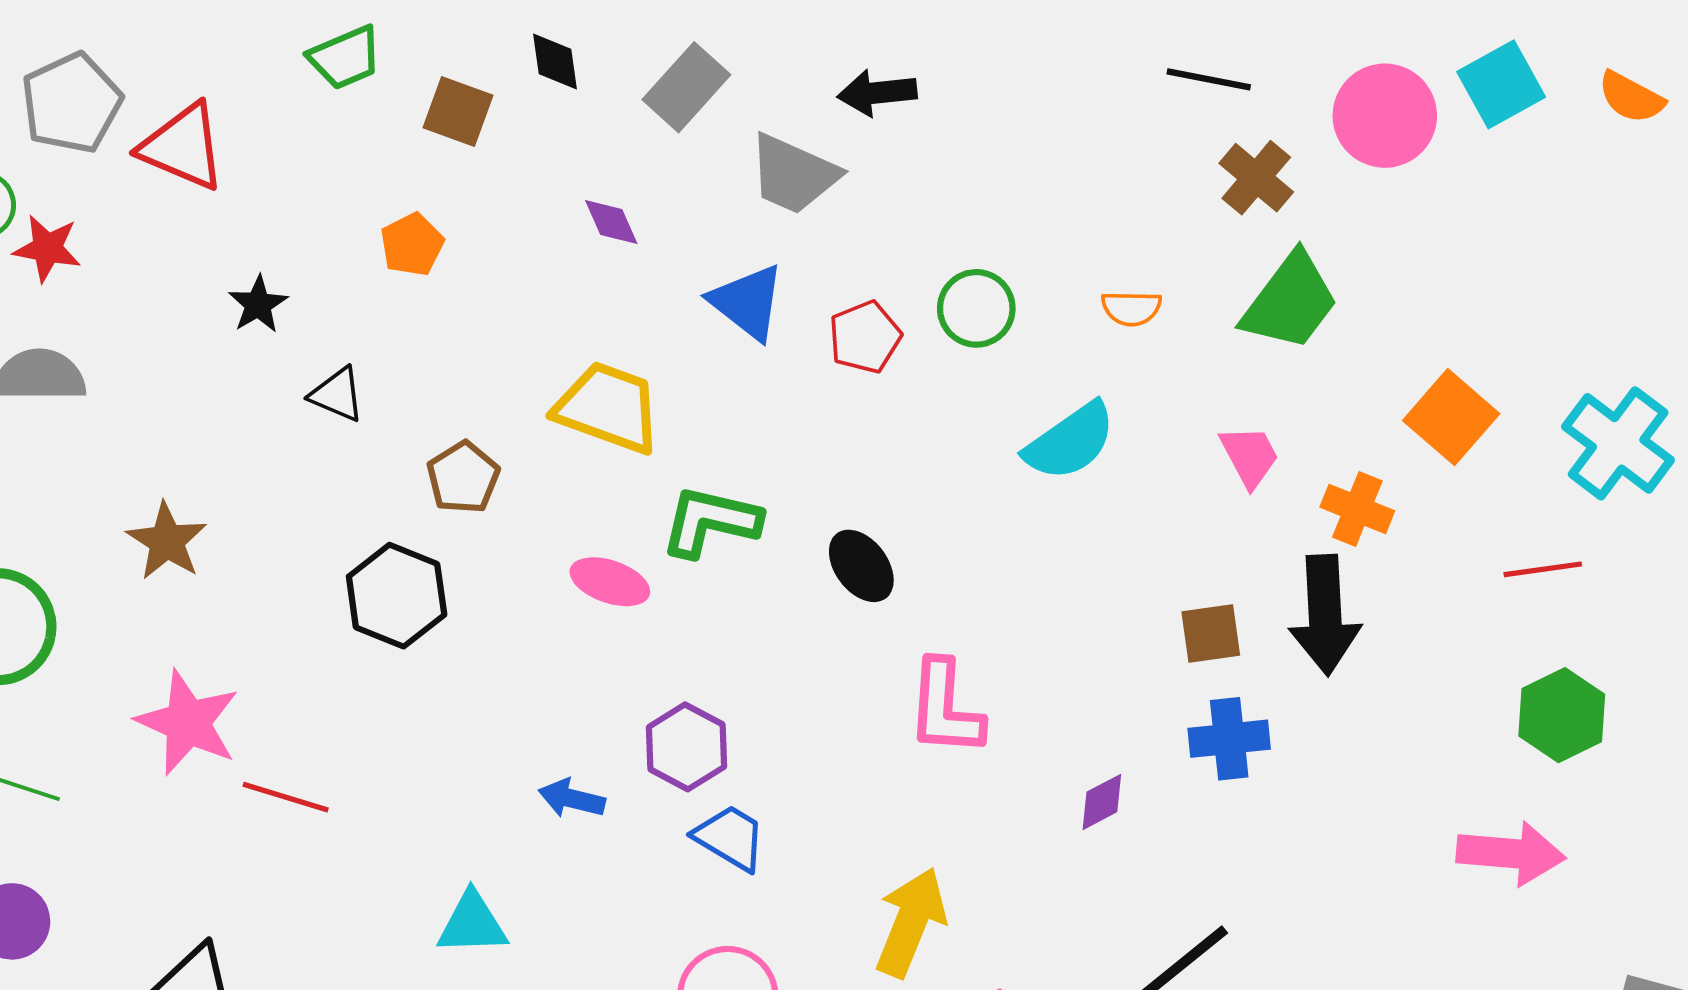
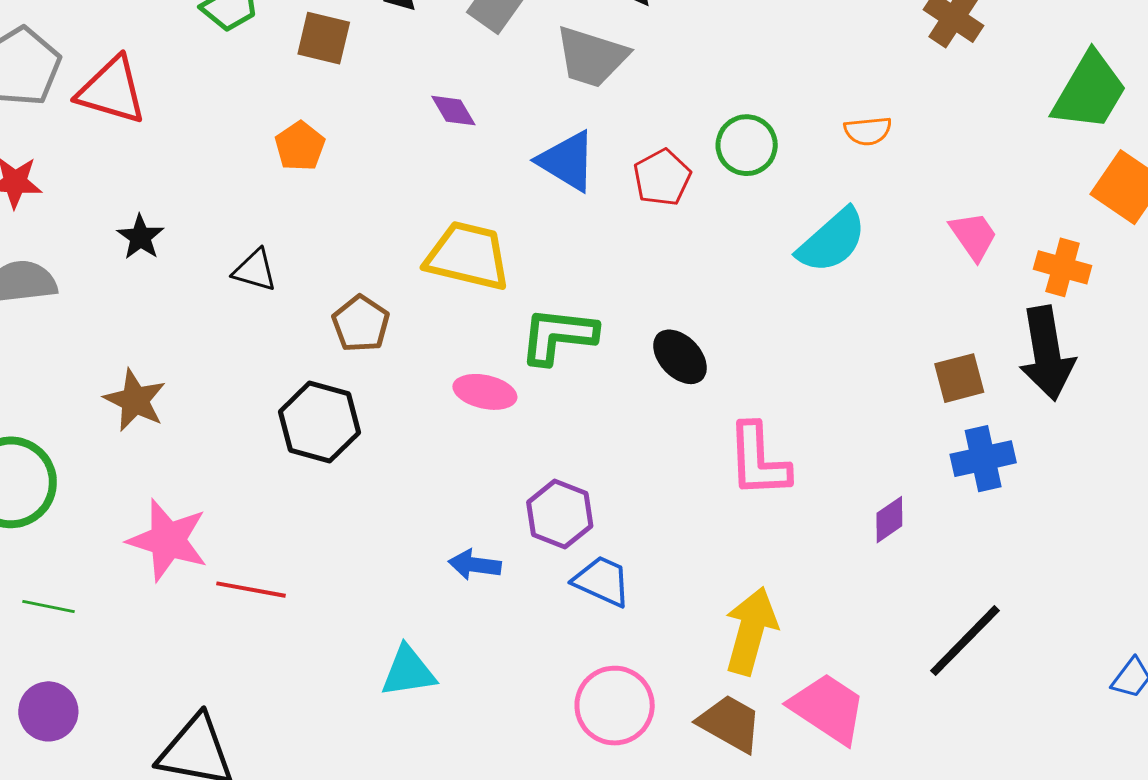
green trapezoid: (1290, 302) -> (1089, 91), moved
black star: (258, 304) -> (140, 237), moved

